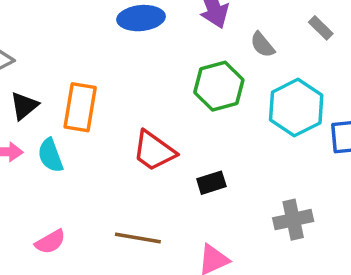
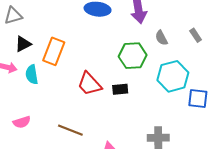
black rectangle: (211, 183) -> (120, 89), moved

